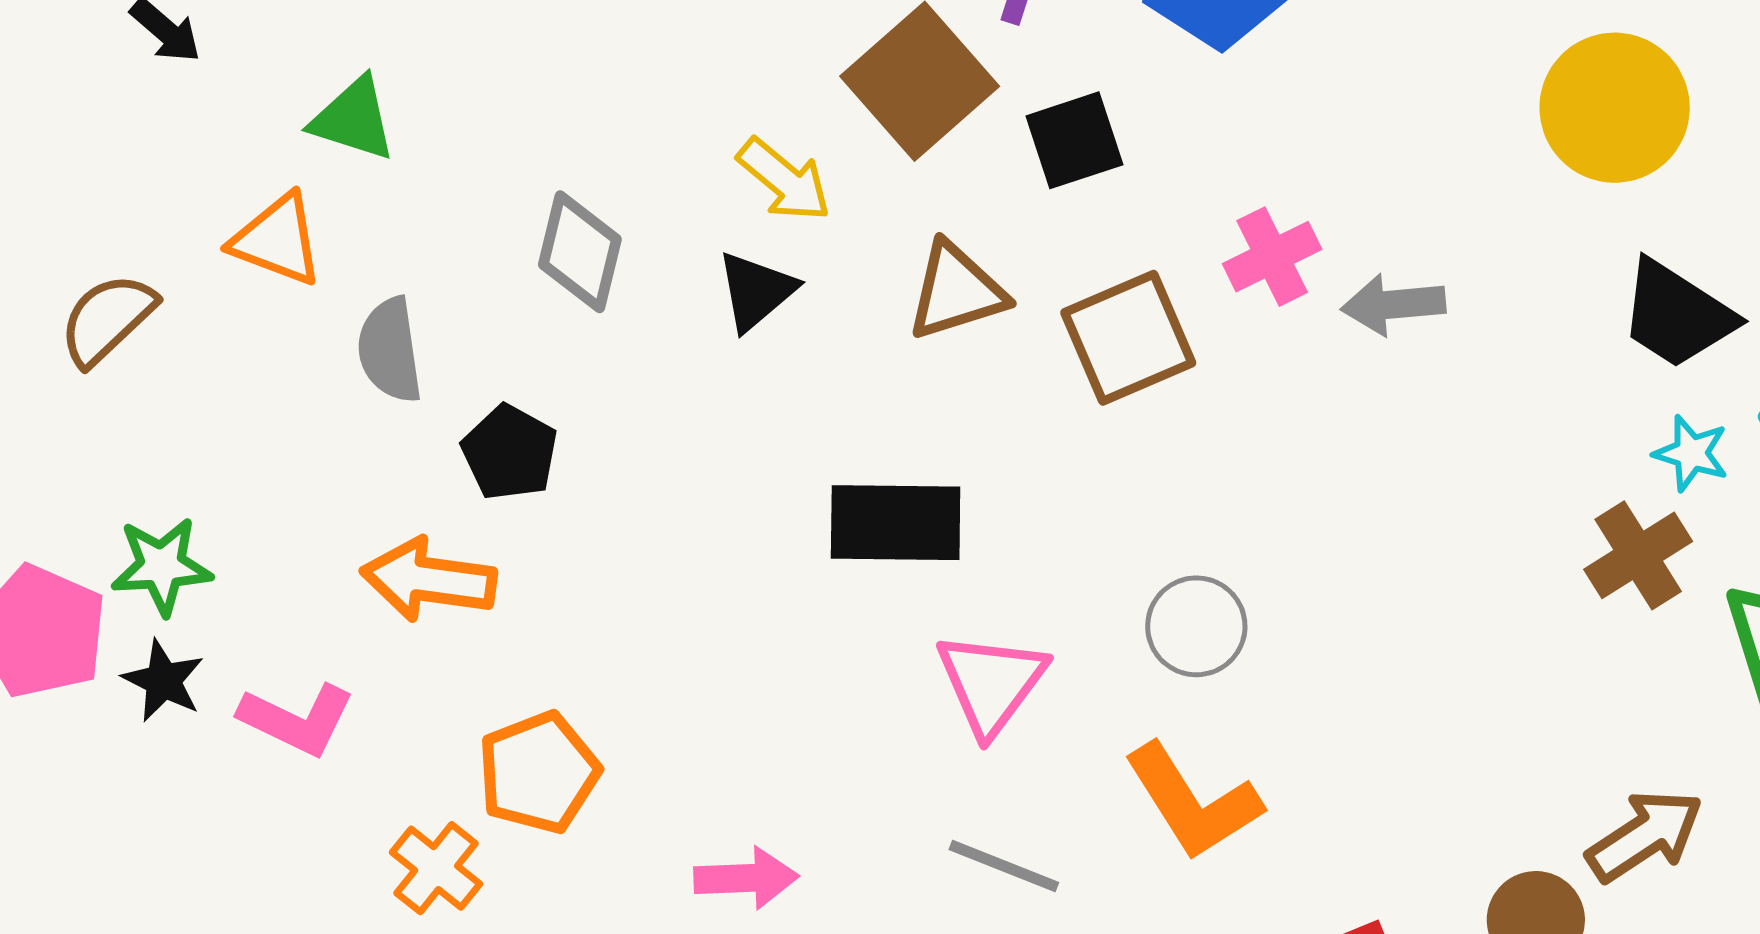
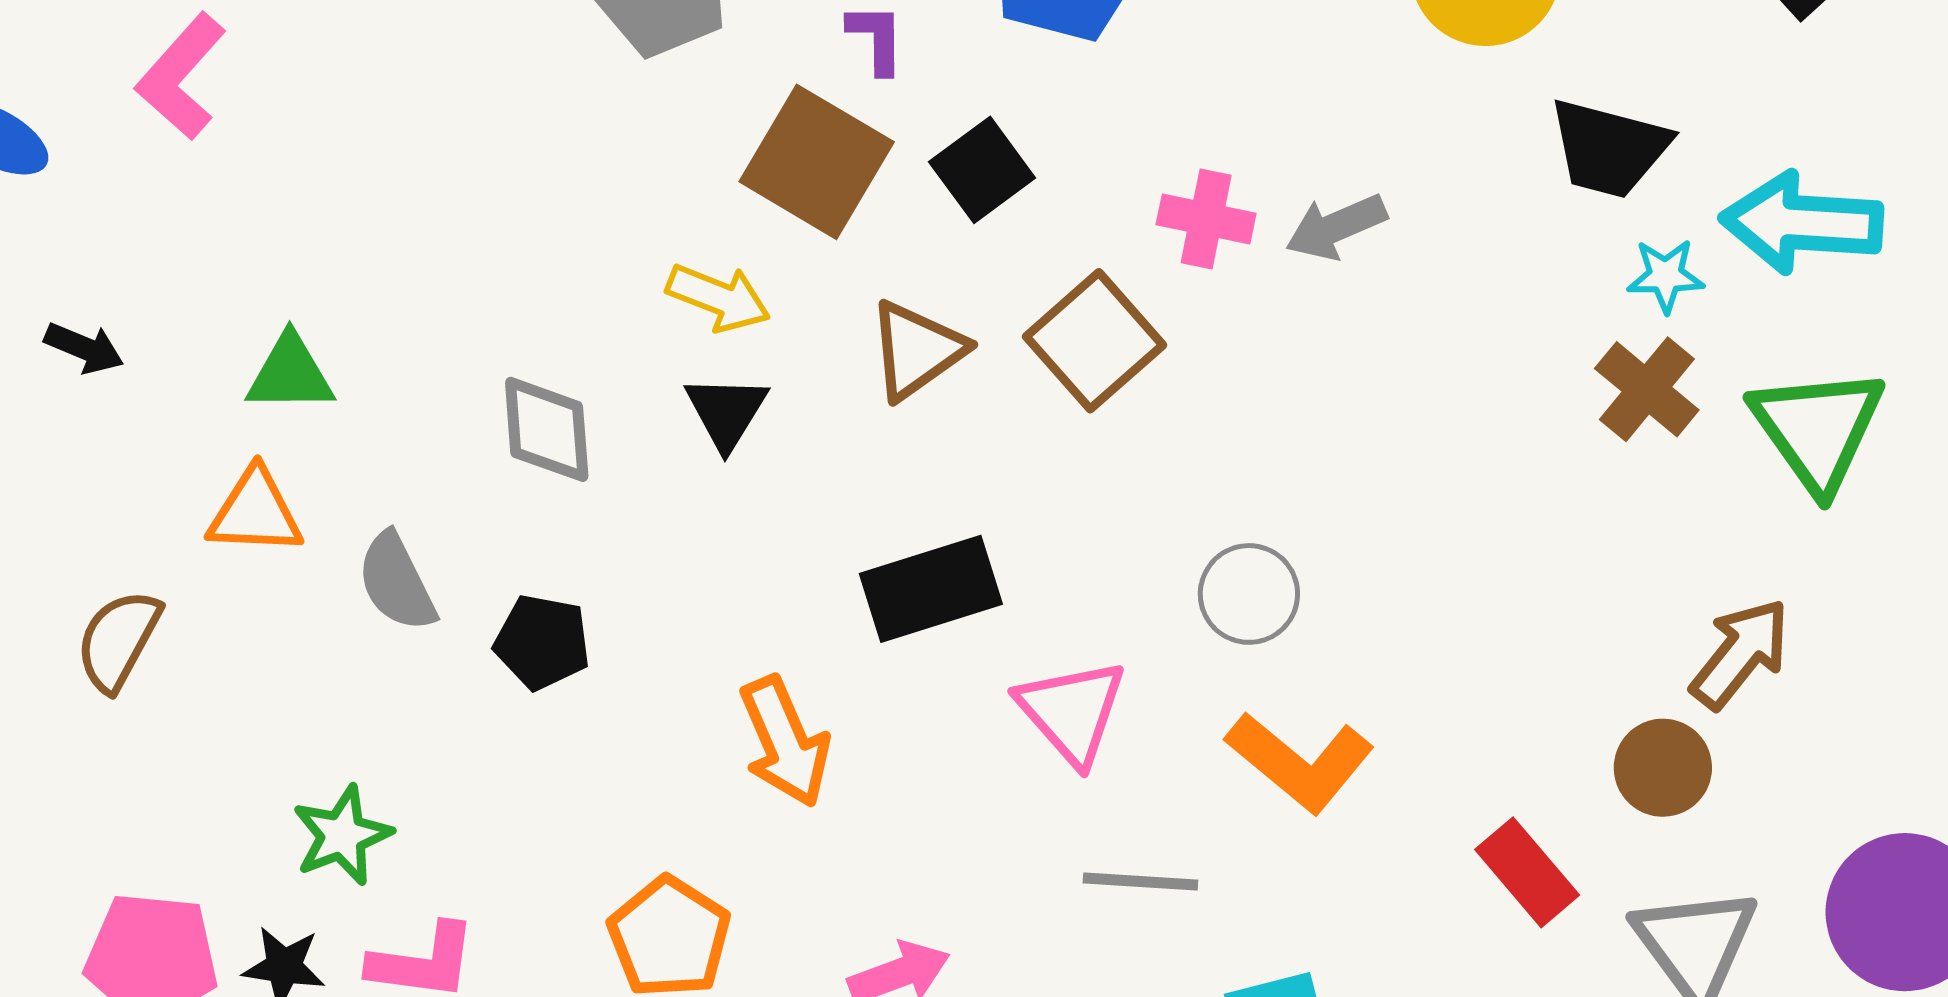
pink cross: (1272, 257) -> (1206, 219), turned -34
green star: (162, 566) -> (342, 835), moved
orange arrow: (429, 580) -> (785, 742), moved, turned -103

